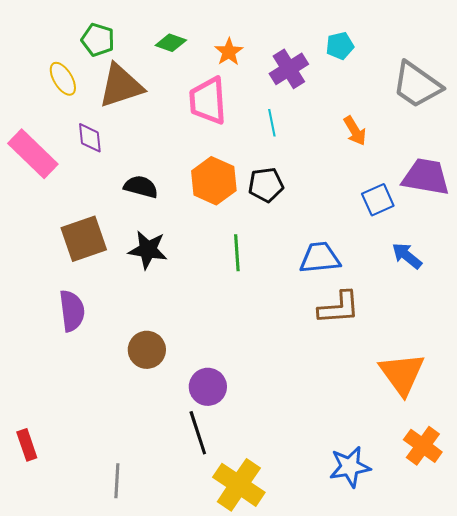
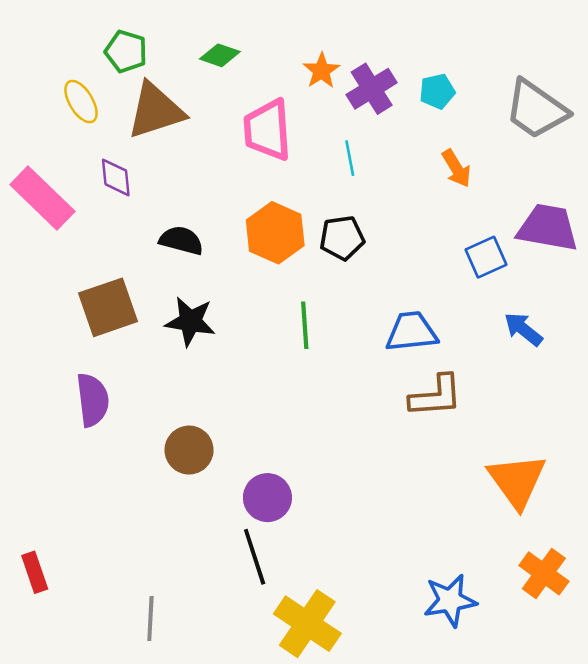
cyan pentagon: (340, 46) -> (437, 91), moved
orange star: (229, 52) -> (321, 71), moved

